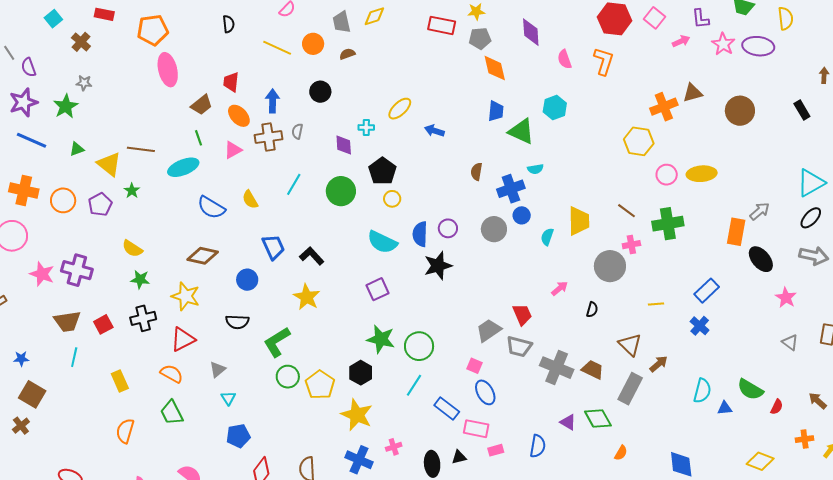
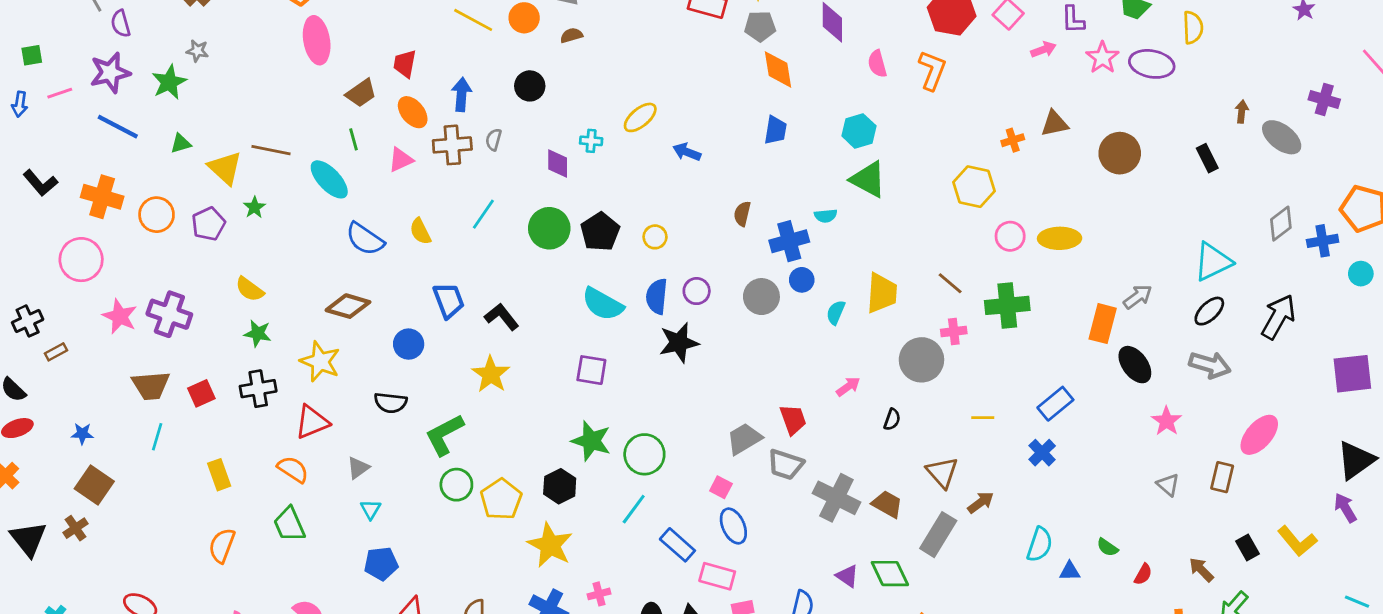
orange cross: (664, 107) -> (1013, 140), size x0.6
green triangle: (521, 131) -> (868, 179), moved
cyan ellipse: (183, 167) -> (329, 179), turned 64
black pentagon: (382, 171) -> (600, 232), moved
yellow circle: (392, 199) -> (655, 237), moved
purple square: (378, 289) -> (591, 370), turned 30
green semicircle: (750, 389) -> (1107, 547), size x0.6

